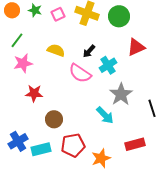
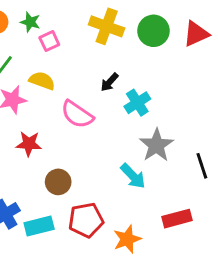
pink square: (58, 14) -> (49, 41), moved
red triangle: (136, 47) -> (196, 34), moved
yellow semicircle: (56, 50) -> (42, 81), moved
pink semicircle: (80, 73) -> (77, 114), moved

